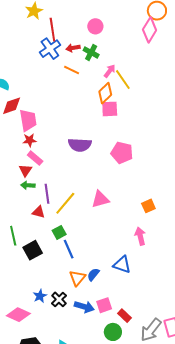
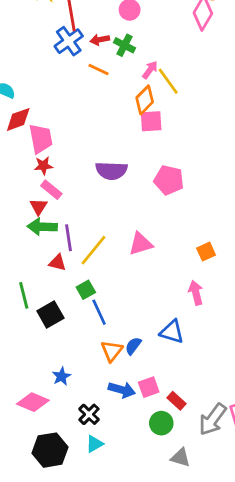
green arrow: (28, 185) -> (42, 227), size x1.5
black cross: (59, 299) -> (89, 414), moved

